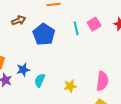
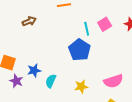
blue pentagon: (44, 34) -> (80, 50), moved
pink semicircle: (102, 81) -> (113, 81), turned 66

